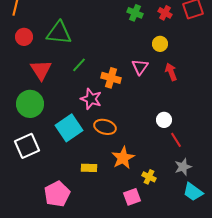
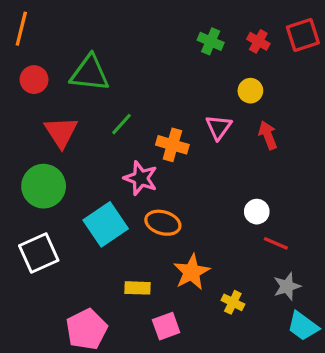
red line: (176, 140) -> (276, 243), turned -35
pink square: (132, 197) -> (166, 326), moved

